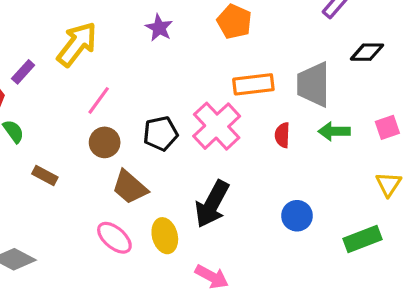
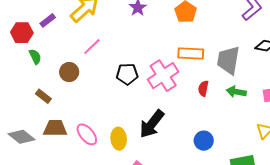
brown circle: (105, 142) -> (69, 72), moved
brown rectangle: (45, 175) -> (43, 96), moved
brown trapezoid: (130, 187) -> (55, 128), moved, turned 130

